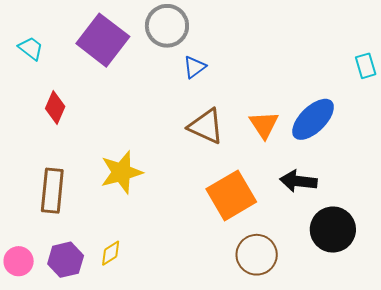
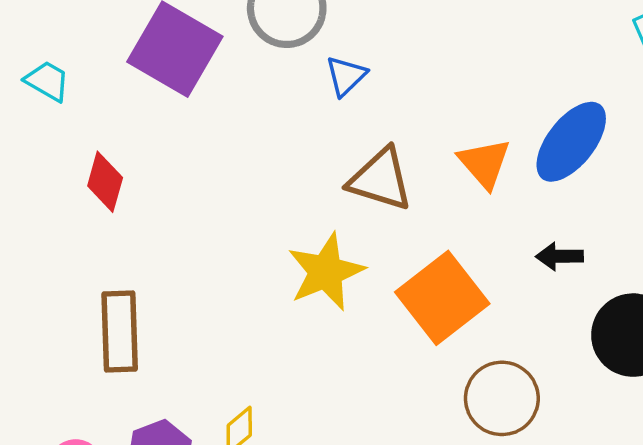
yellow star: (121, 172) -> (326, 272), moved
black arrow: (298, 181) -> (560, 256), size x0.7

